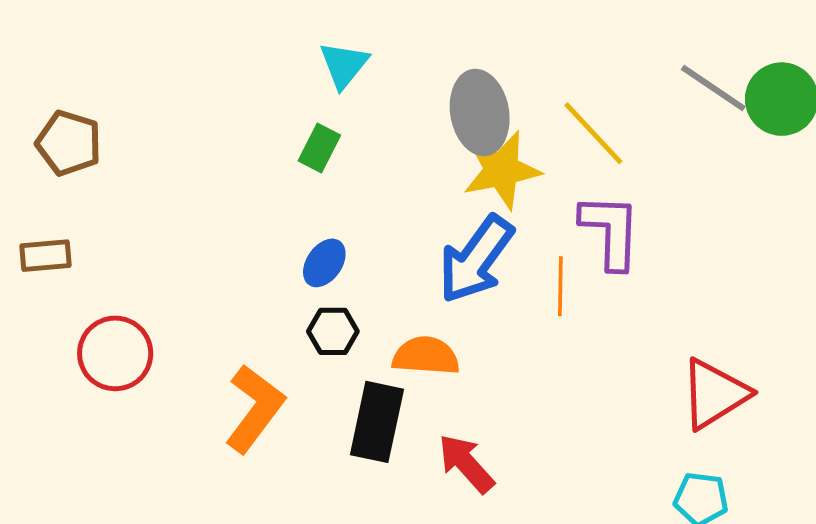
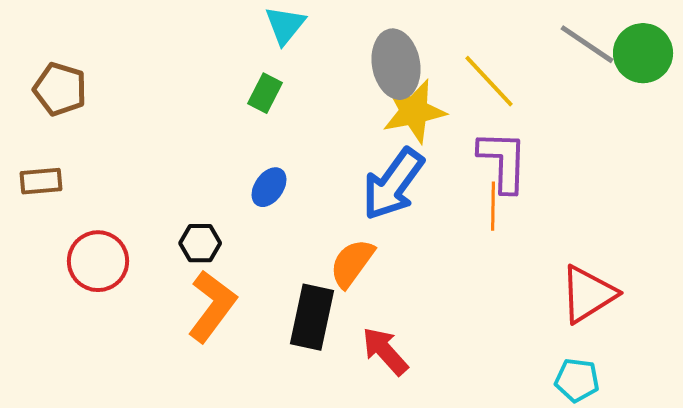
orange line: (560, 286) -> (493, 206), moved
black hexagon: (333, 331) -> (200, 243), moved
orange semicircle: (426, 356) -> (352, 263), turned -58

